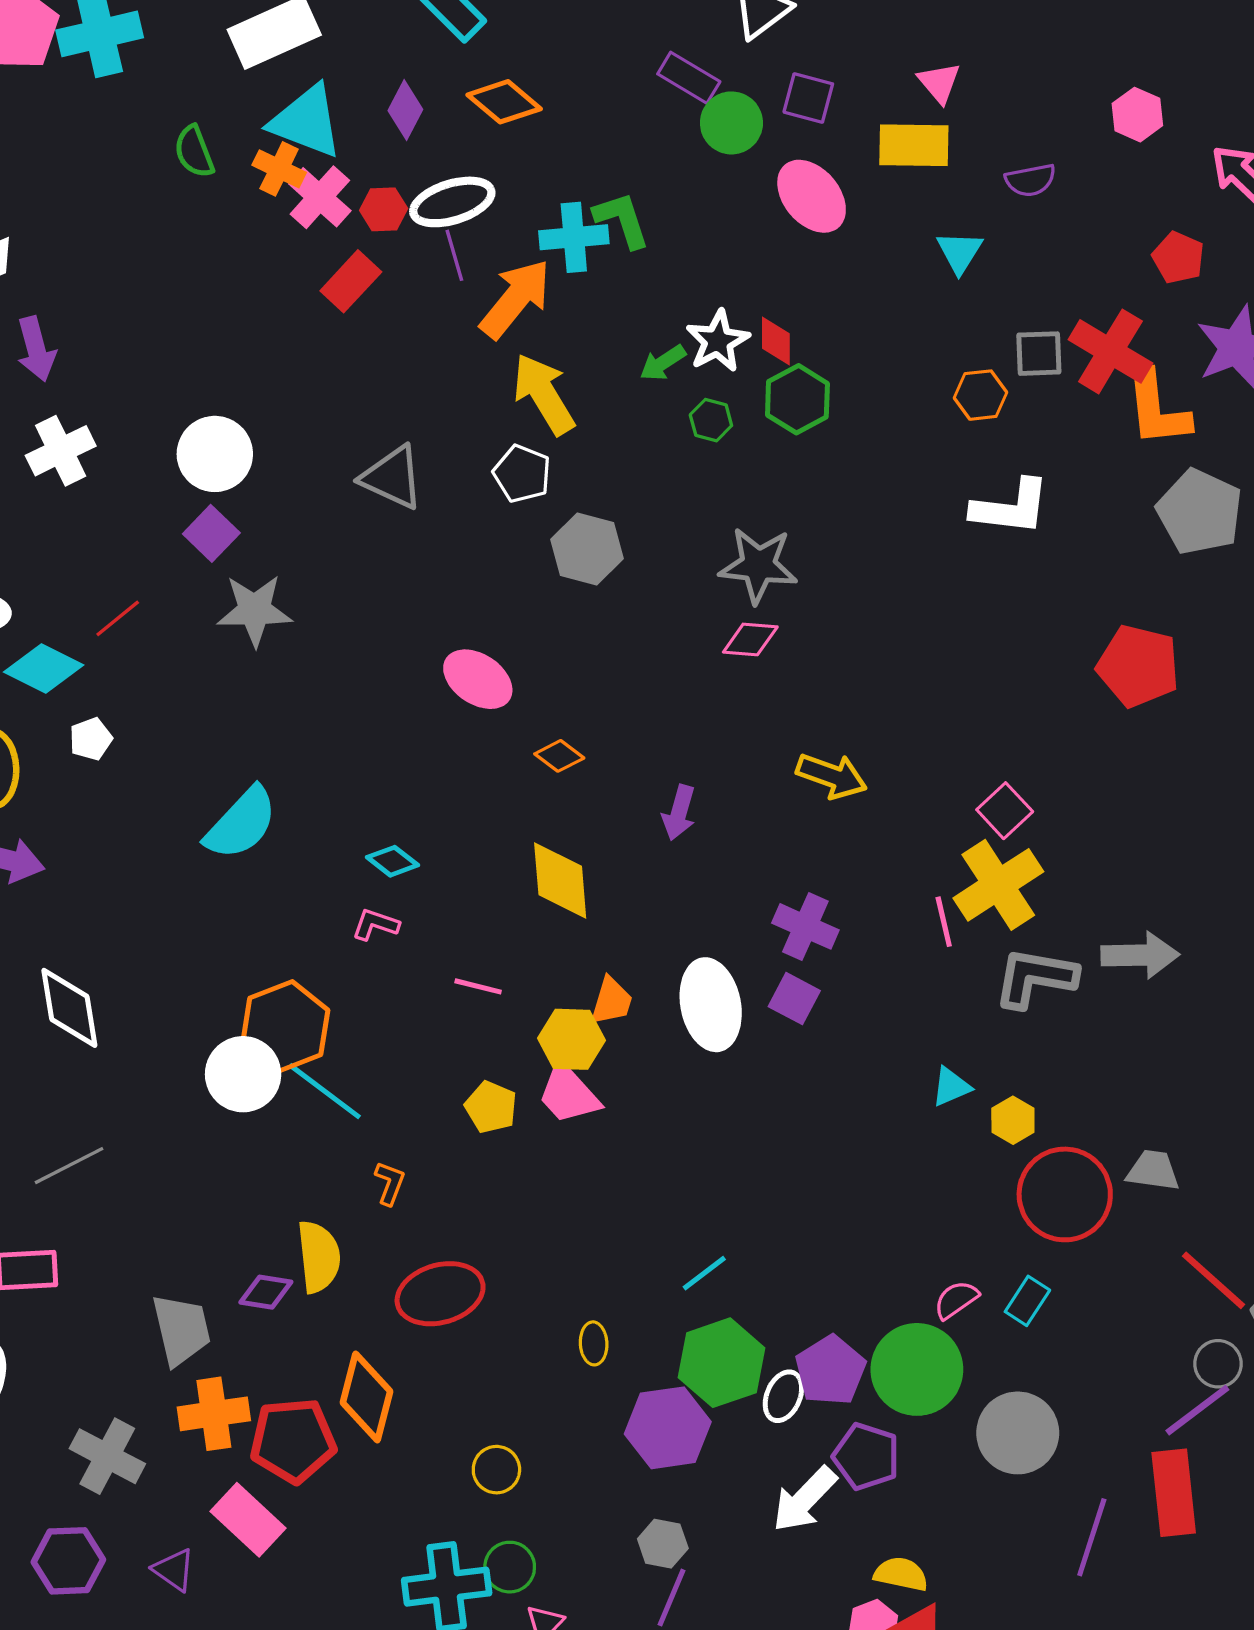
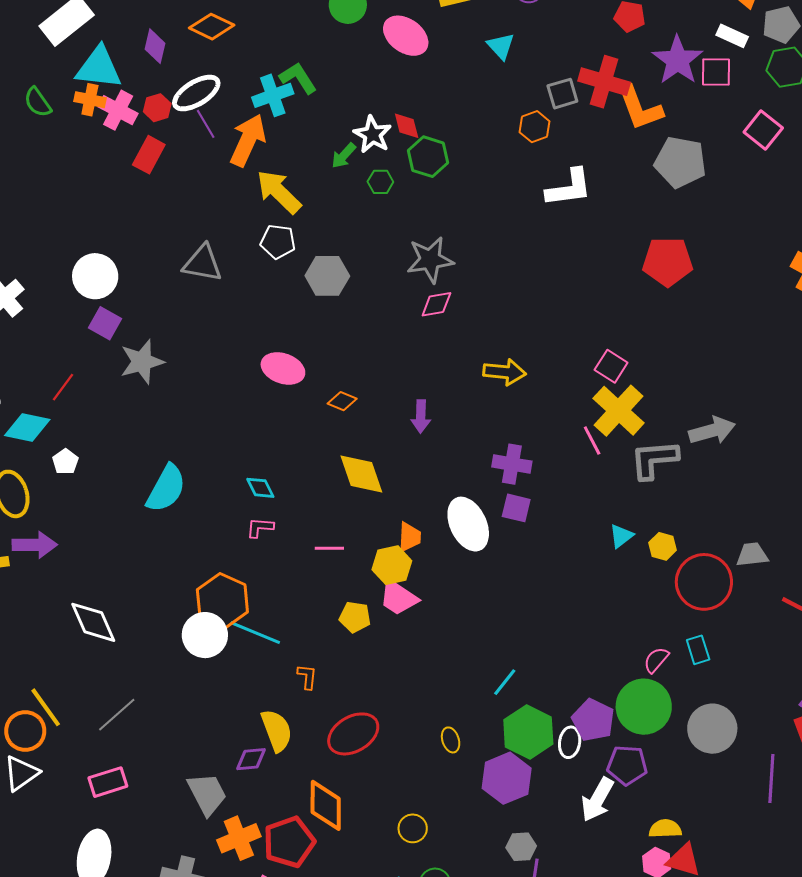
cyan diamond: (392, 861) -> (260, 488), turned 40
cyan rectangle: (1027, 1301) -> (698, 650), turned -36

